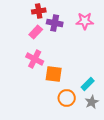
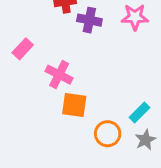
pink rectangle: (36, 32) -> (23, 49), moved
orange square: (54, 74) -> (74, 105), moved

